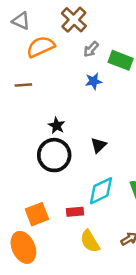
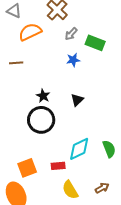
black triangle: (98, 145) -> (77, 100), moved

